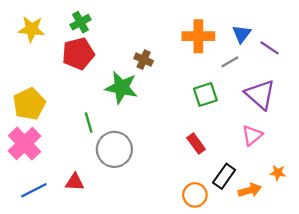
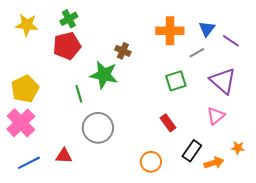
green line: (89, 123) -> (79, 94), moved
orange circle: (195, 195) -> (151, 162), moved

